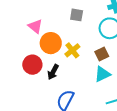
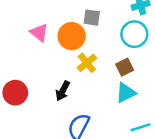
orange circle: (51, 43) -> (72, 36), moved
red circle: (32, 65) -> (15, 93), moved

